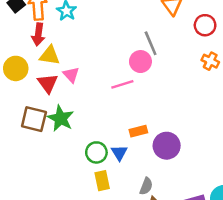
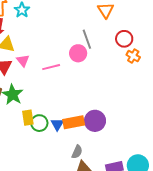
red circle: (205, 25) -> (124, 39), moved
pink line: (122, 84) -> (51, 67), moved
orange rectangle: (138, 131) -> (74, 122), moved, size x1.5
yellow rectangle: (102, 181) -> (28, 118), moved

